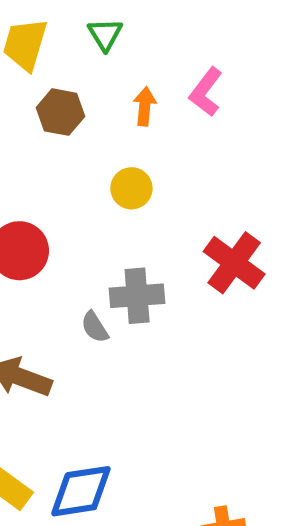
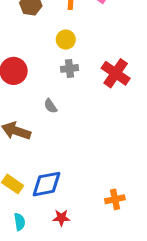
gray cross: (137, 296) -> (70, 68), moved, size x0.7

